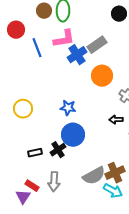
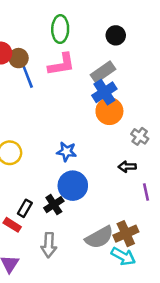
brown circle: (44, 11) -> (19, 58), moved
black circle: (119, 14) -> (116, 35), moved
blue cross: (77, 55) -> (104, 92), moved
black rectangle: (35, 153) -> (25, 208), turned -48
red rectangle: (32, 186) -> (12, 225), moved

